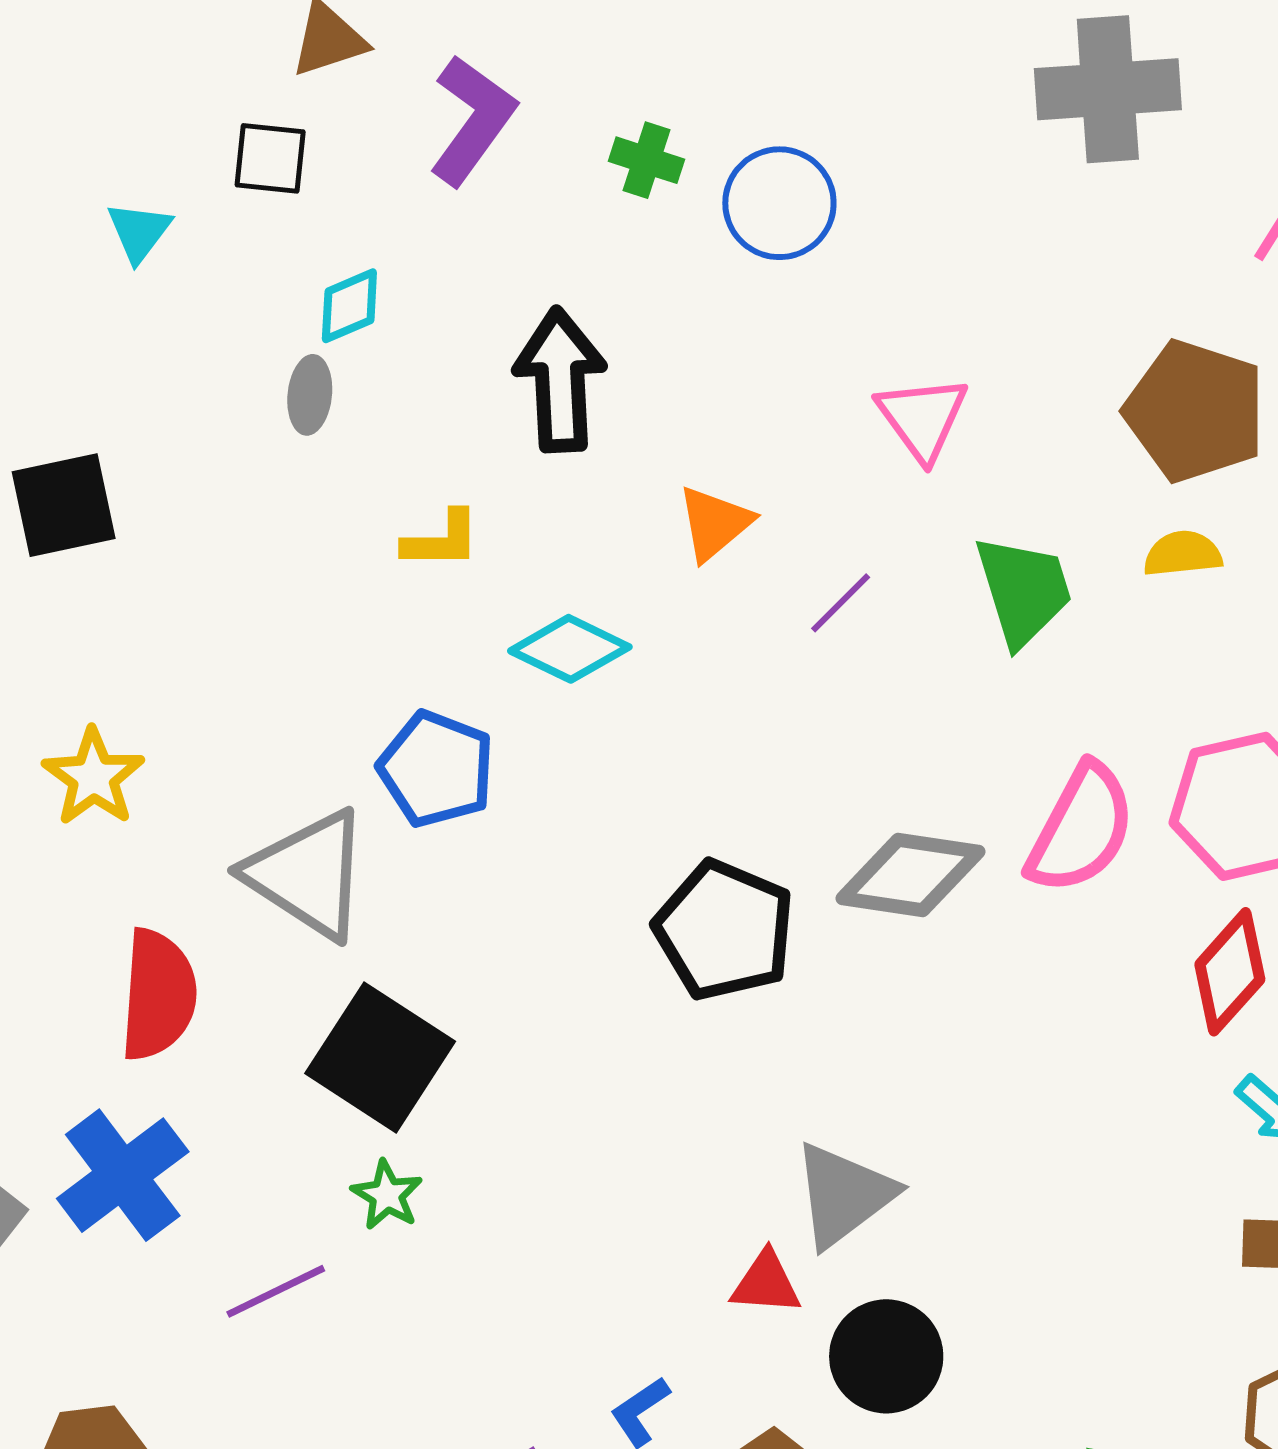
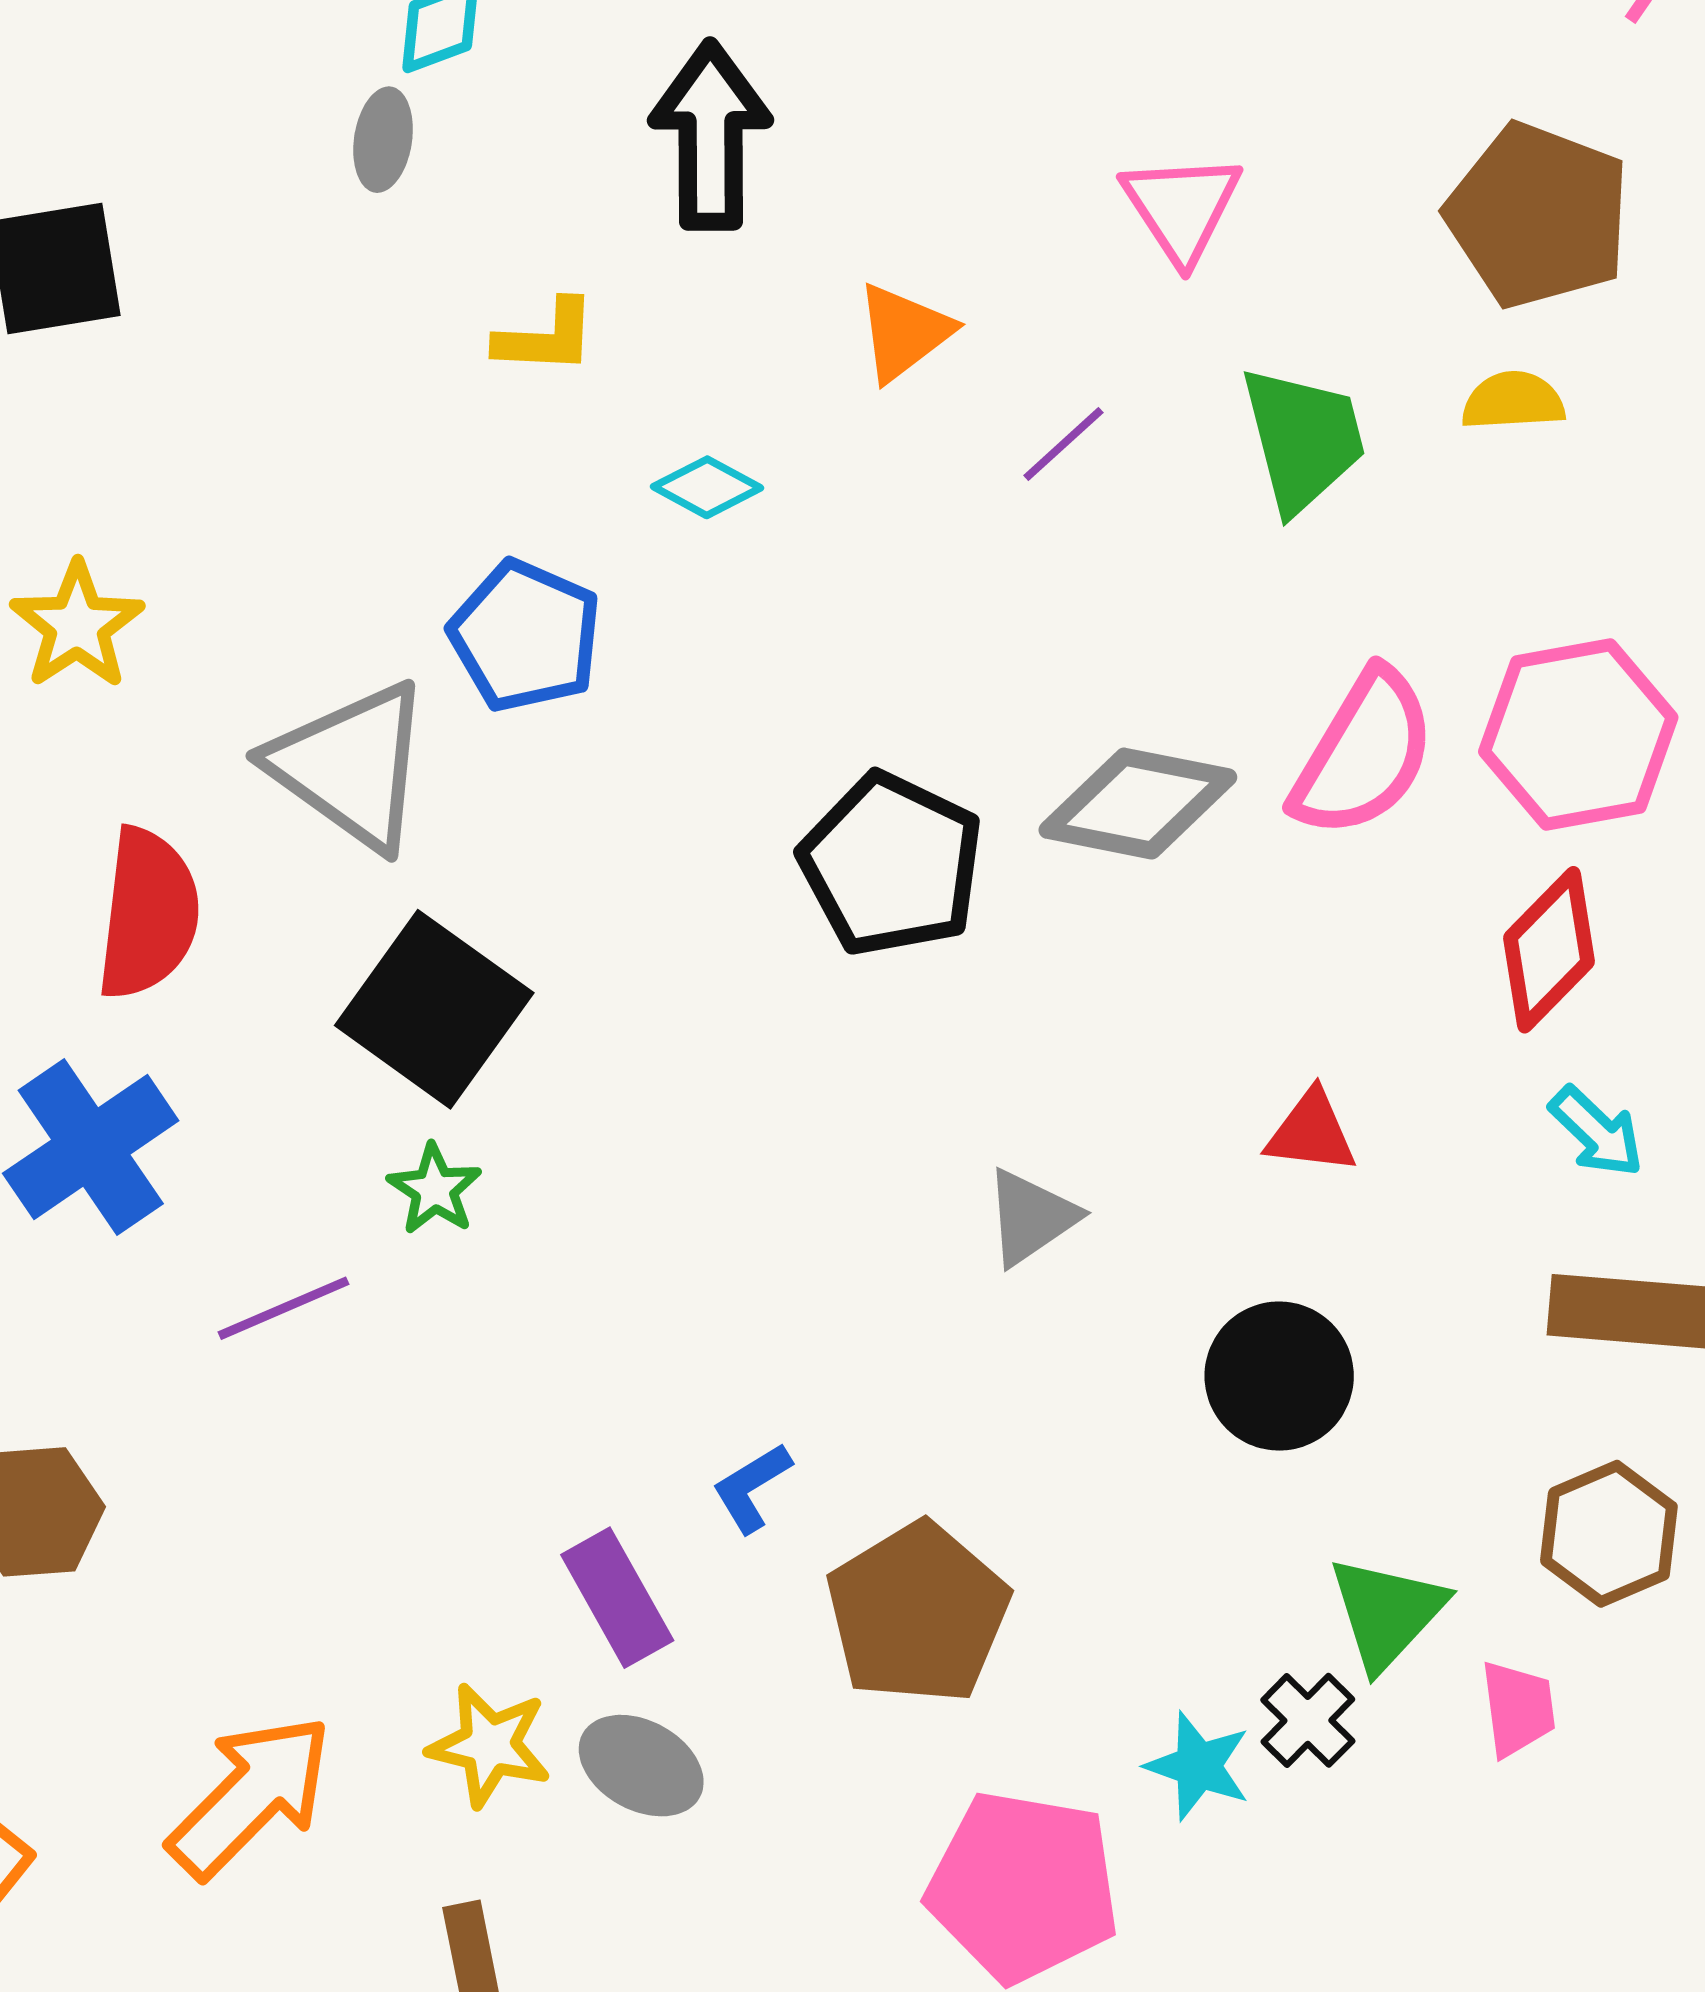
cyan diamond: (570, 649) -> (707, 487), size x0.7
gray triangle: (844, 1195) -> (1031, 1217), size x0.7
red triangle: (766, 1283) -> (1311, 1132), moved
black circle: (886, 1356) -> (1279, 1376), moved

